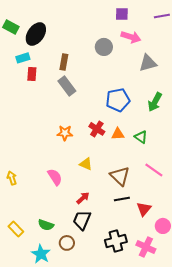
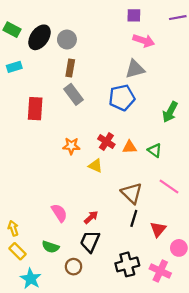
gray circle: (104, 47) -> (67, 40), moved
cyan rectangle: (23, 58) -> (14, 67), moved
gray triangle: (148, 63) -> (135, 69), moved
red rectangle: (32, 74) -> (35, 109), moved, size x1.5
blue pentagon: (118, 100) -> (122, 98), moved
yellow triangle: (86, 164) -> (95, 166), moved
pink semicircle: (55, 177) -> (59, 213), moved
yellow arrow: (12, 178) -> (13, 228), moved
black line: (122, 199) -> (134, 218), turned -63
cyan star: (41, 254) -> (31, 279), moved

